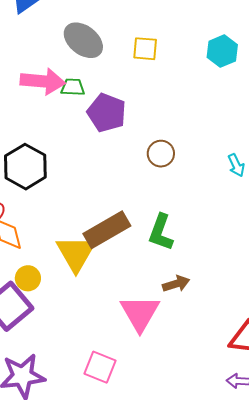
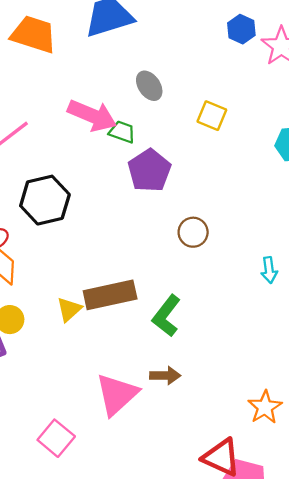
gray ellipse: (83, 40) -> (149, 86), size x0.7
yellow triangle: (76, 253) -> (69, 309), size x0.6

